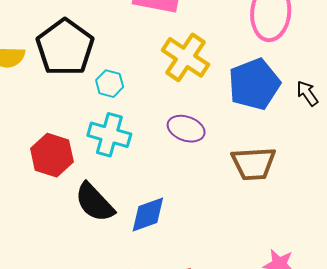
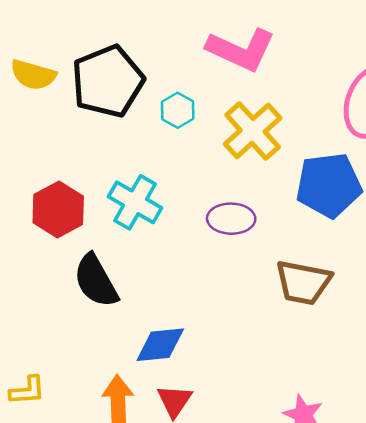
cyan hexagon: (110, 84) -> (178, 110), moved
purple ellipse: (186, 129) -> (231, 219), turned -33
blue diamond: (148, 215) -> (160, 345), moved

